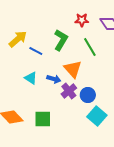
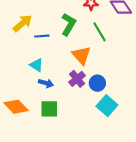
blue line: (36, 51) -> (42, 36), turned -32
blue arrow: (54, 79) -> (46, 83), moved

